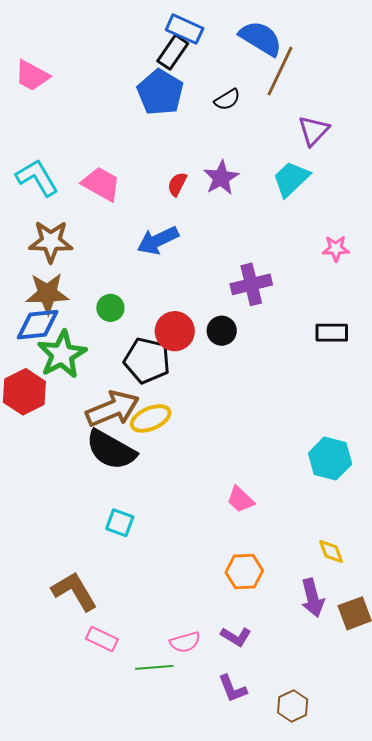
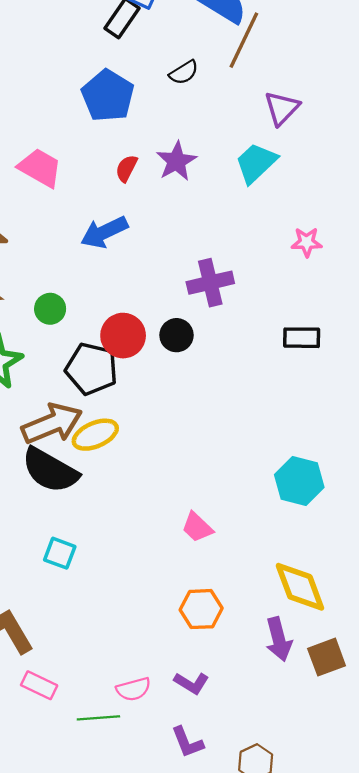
blue pentagon: (160, 92) -> (108, 96), moved
yellow diamond: (331, 552) -> (300, 587), size x1.8

